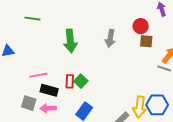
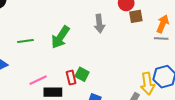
green line: (32, 19) -> (25, 41), moved
green arrow: (70, 41) -> (60, 37), turned 55

